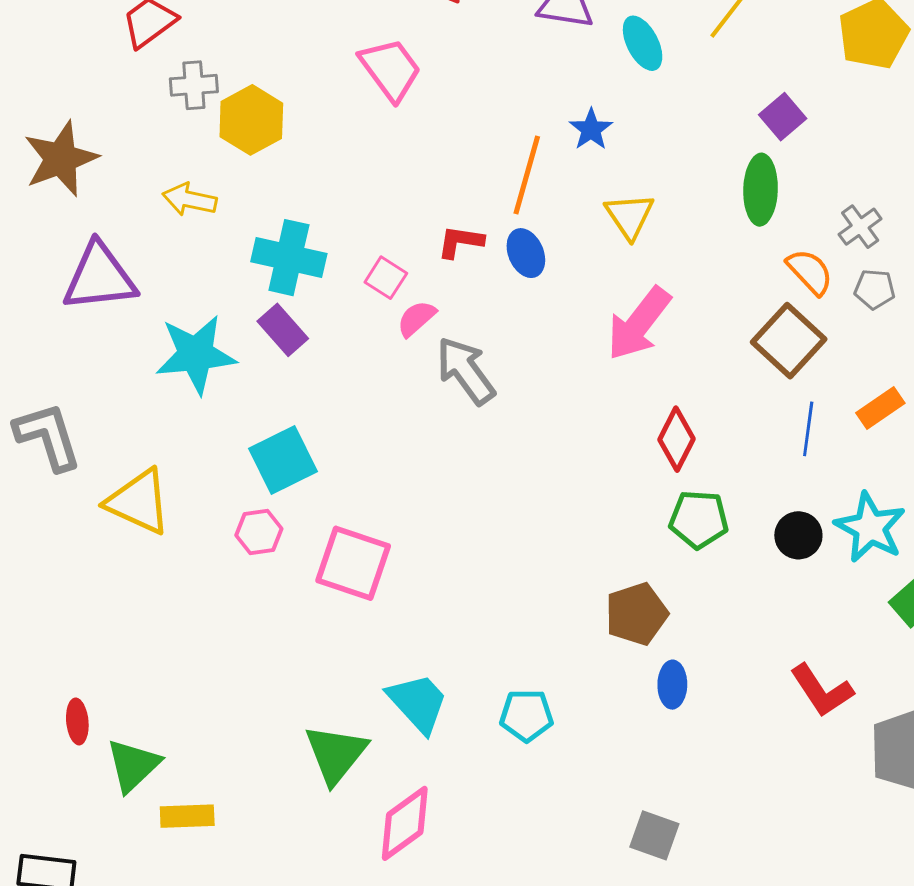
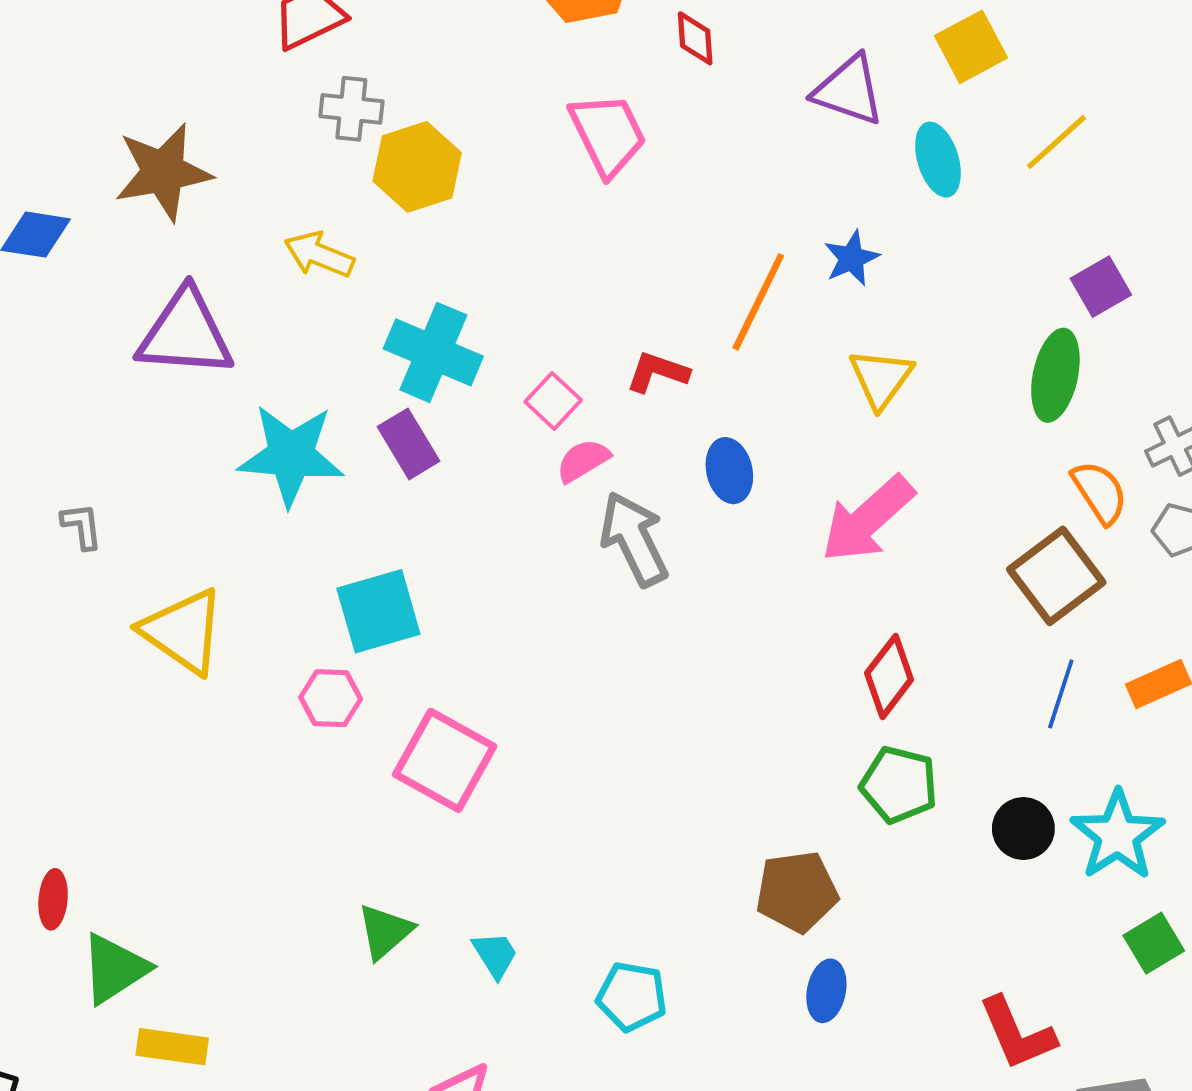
blue ellipse: (526, 253) -> (729, 471), moved
gray L-shape: (48, 436) -> (82, 526), size x0.5
cyan trapezoid: (418, 703) -> (495, 955), size x0.6
green triangle: (336, 754) -> (385, 931), moved, size x0.7

